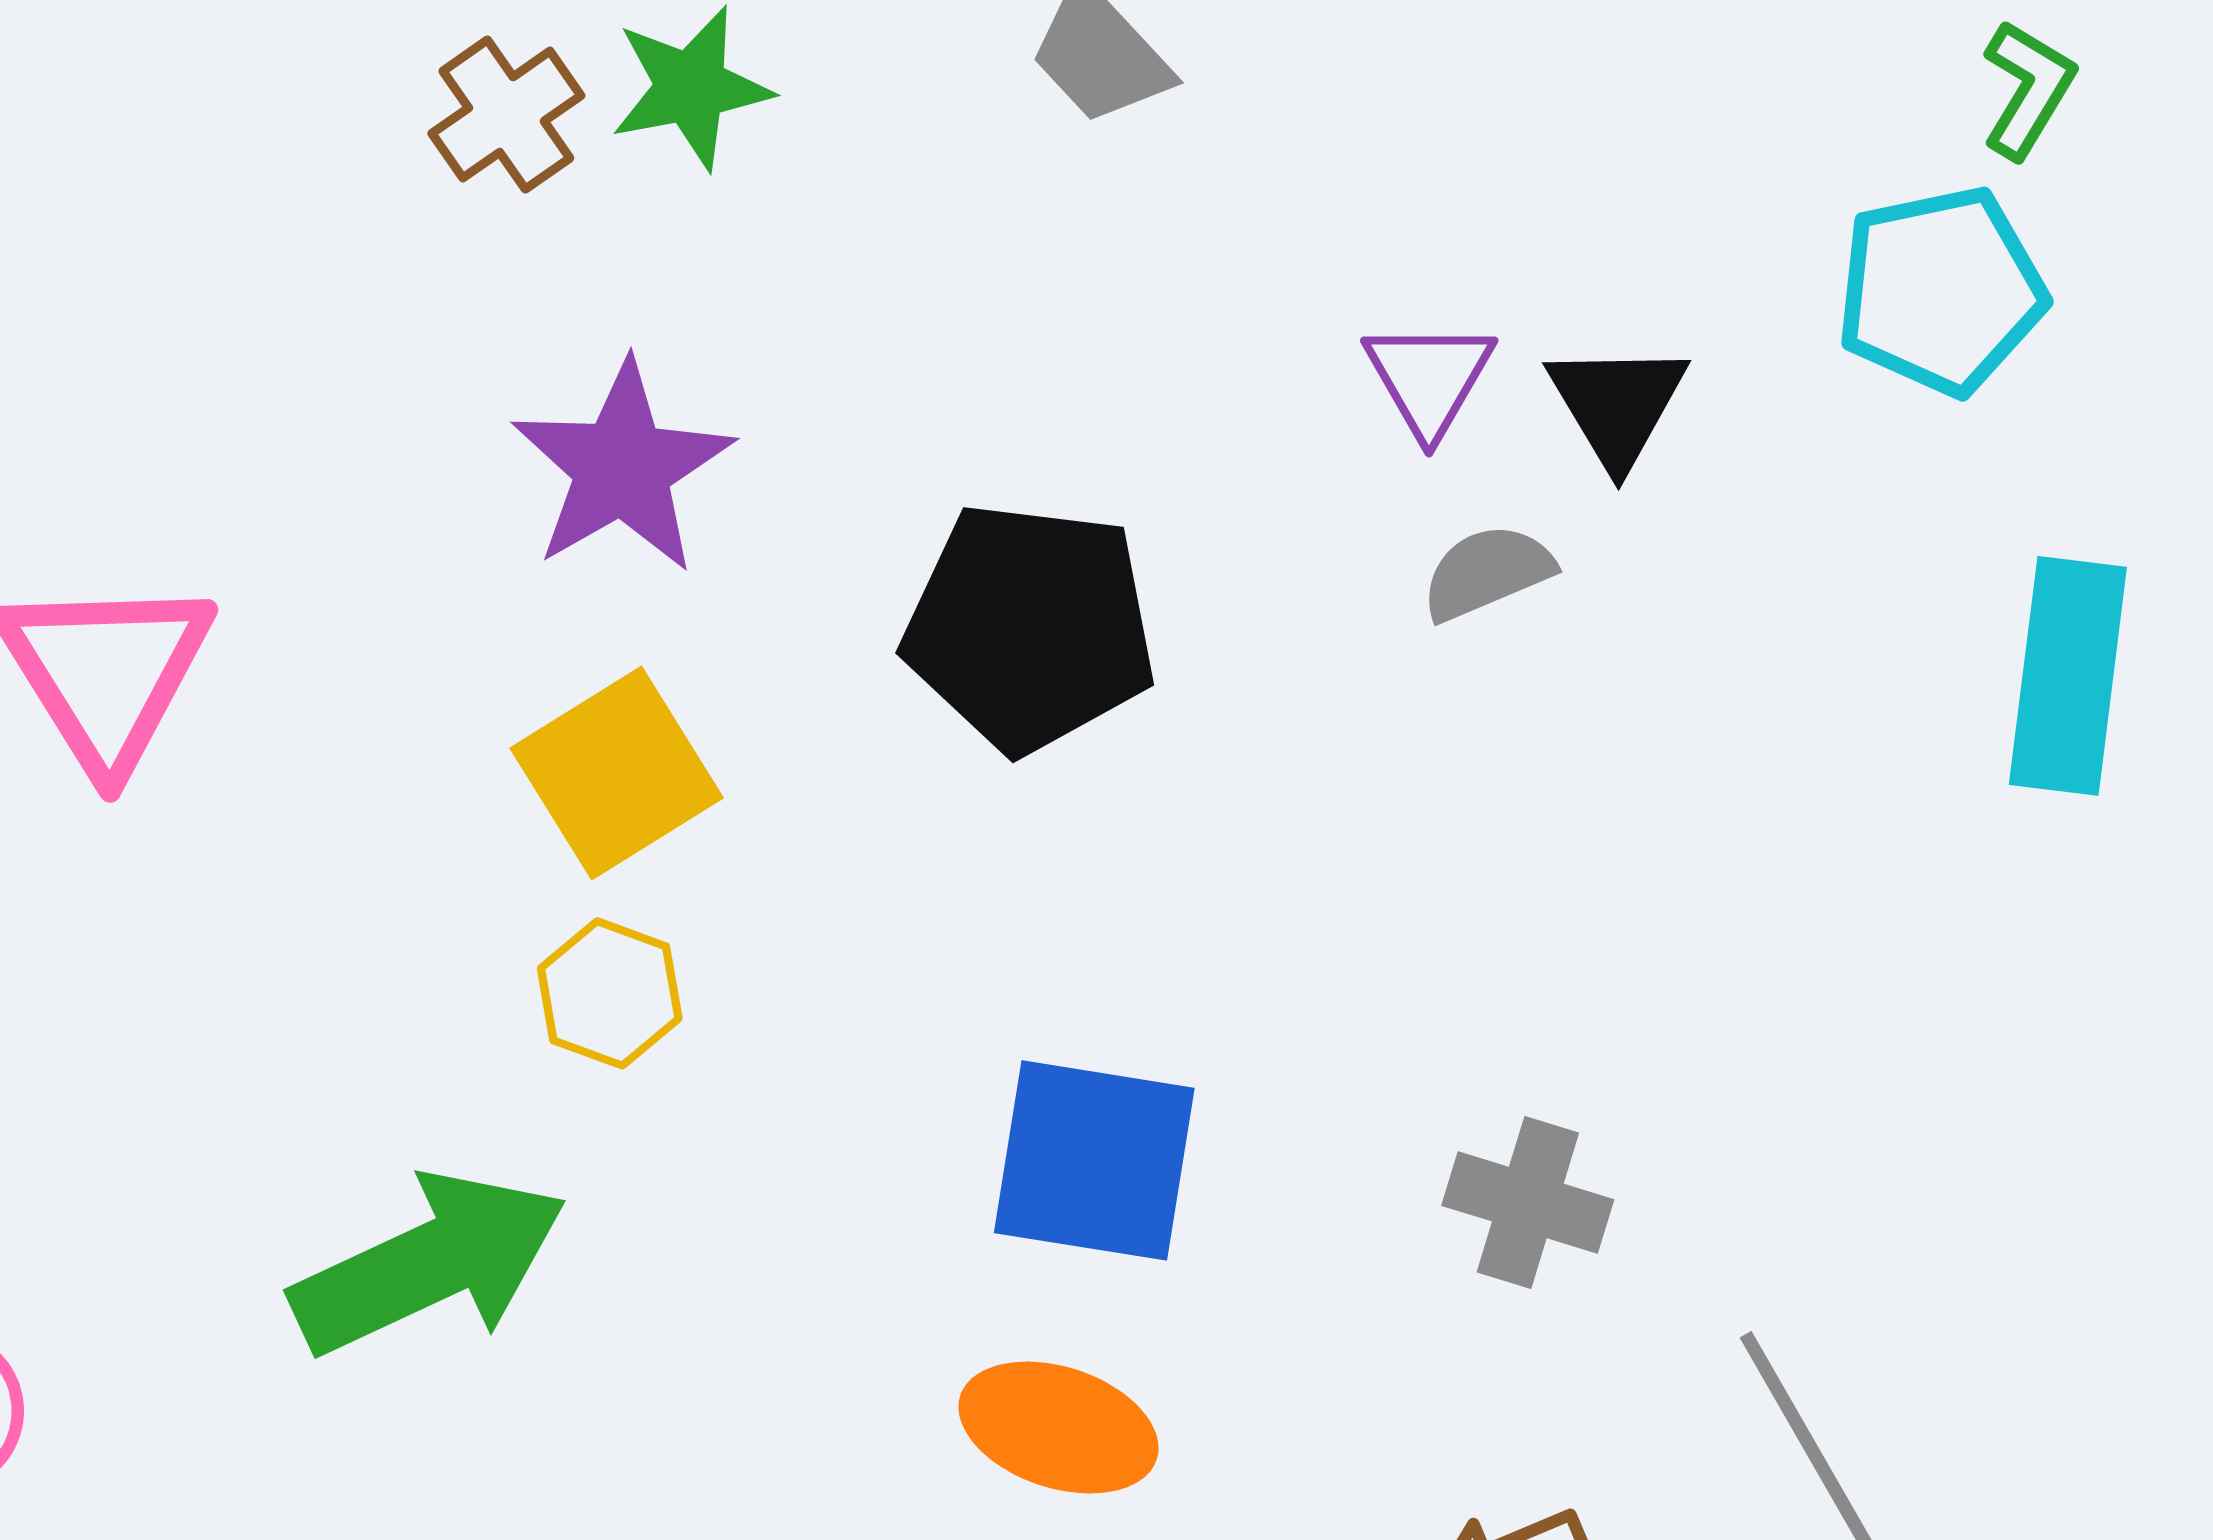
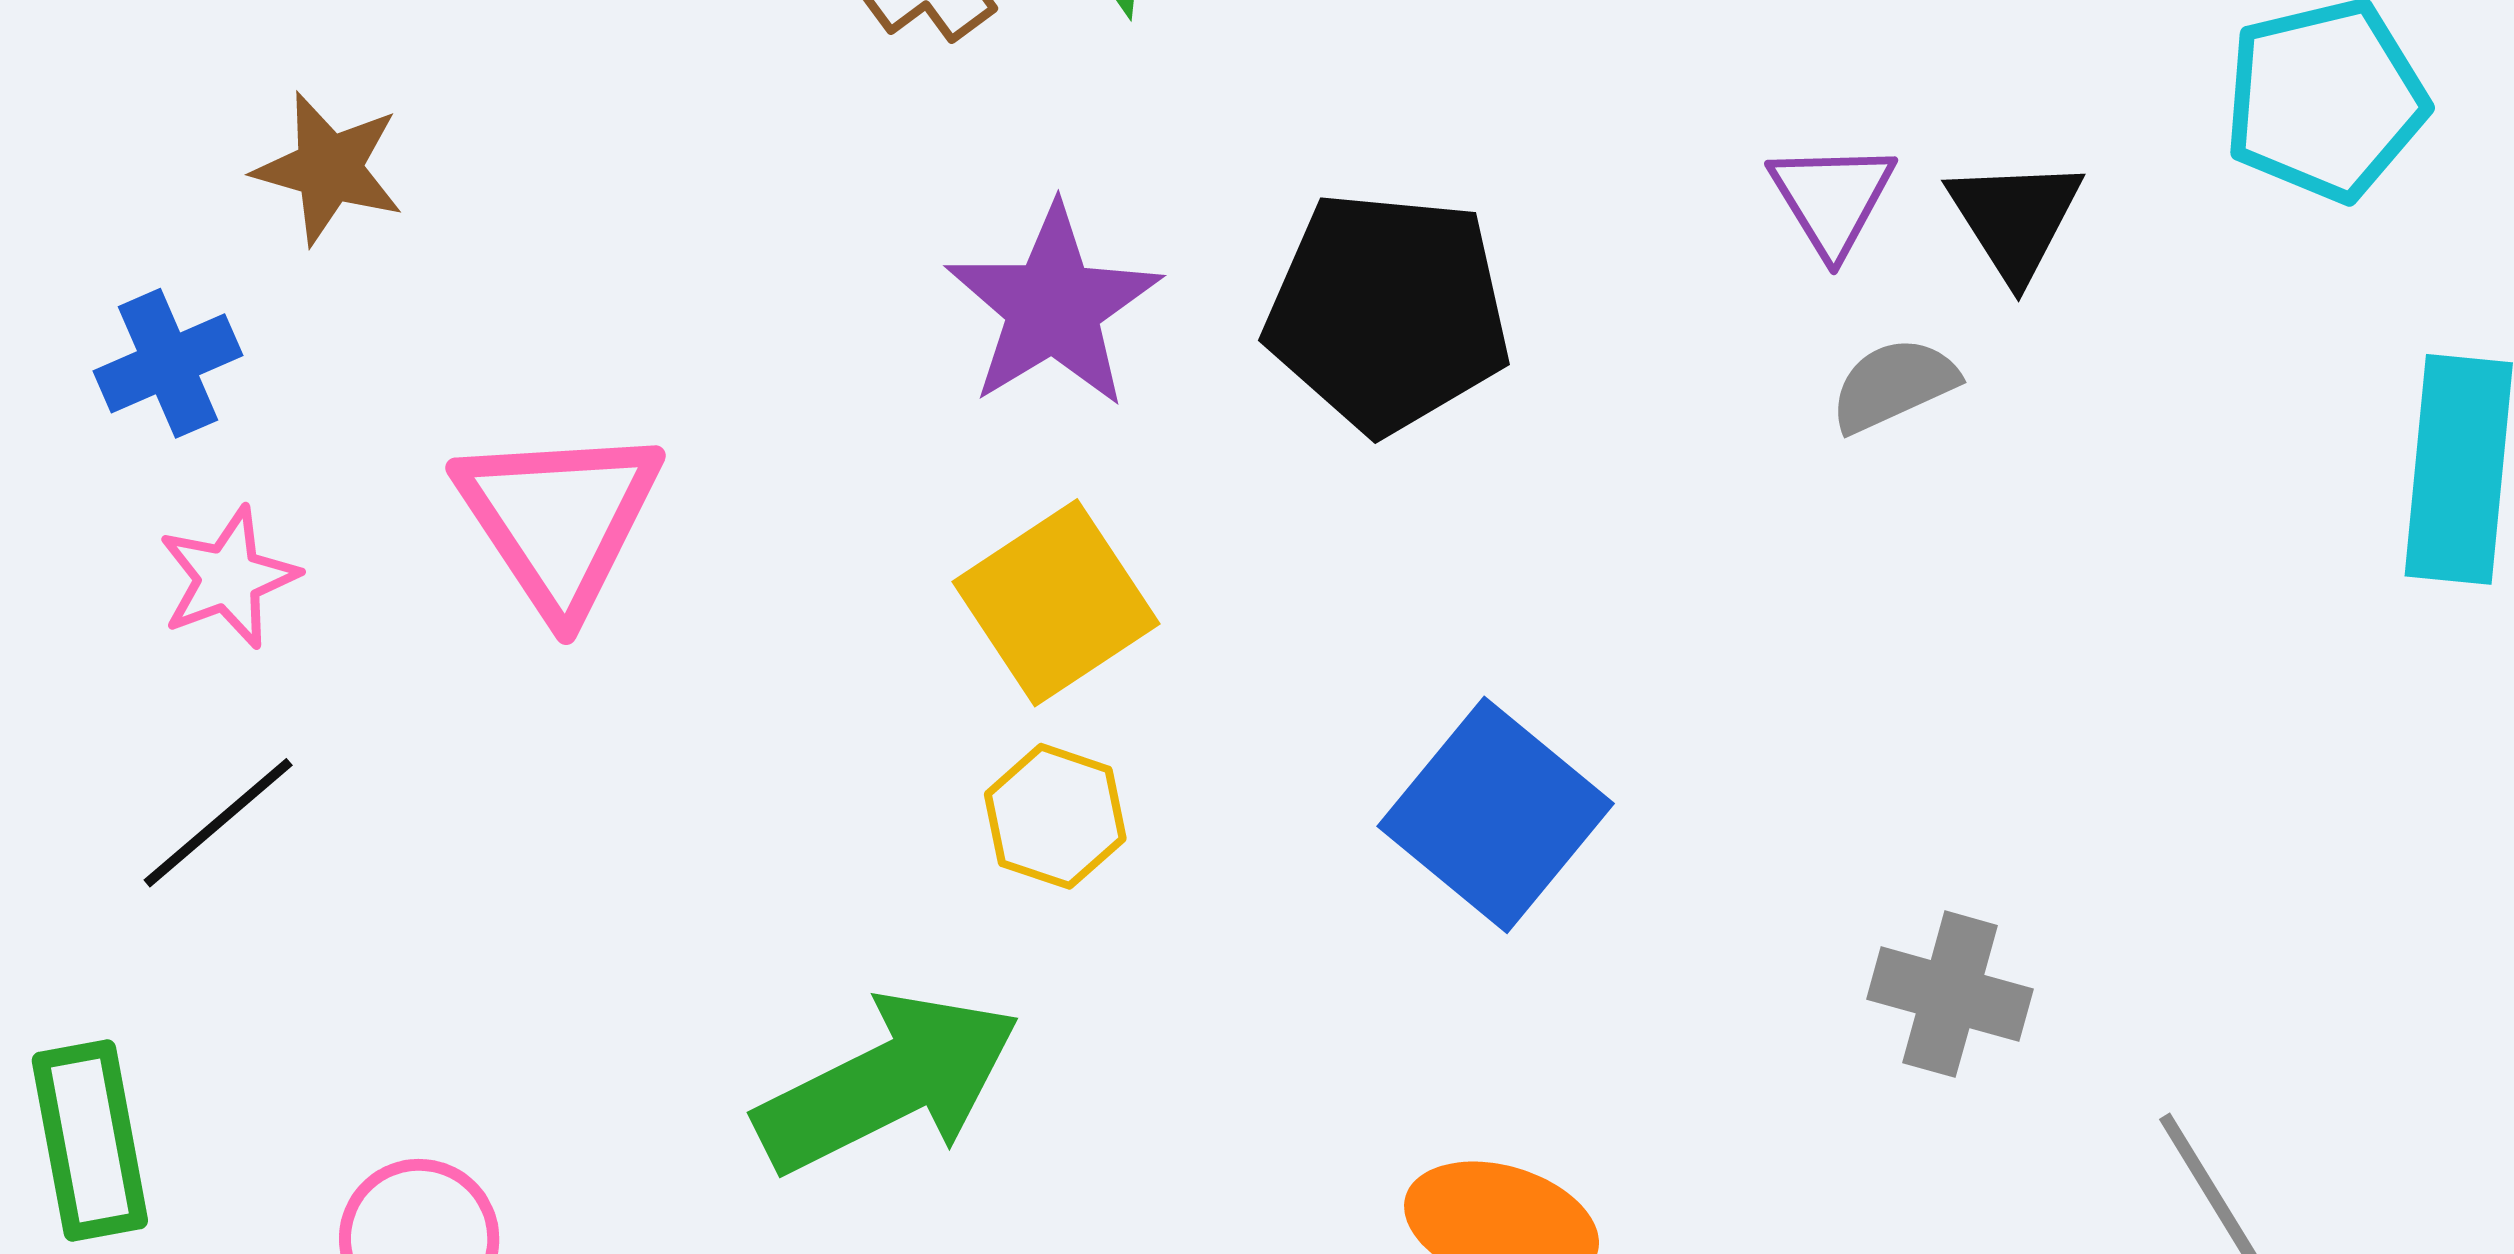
black pentagon: (1030, 627) -> (1388, 312), moved
blue square: (1094, 1160) -> (1496, 815), moved, turned 32

